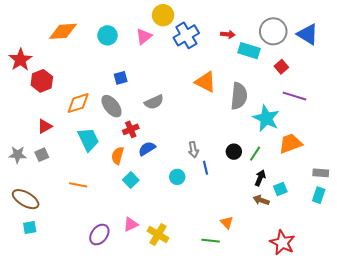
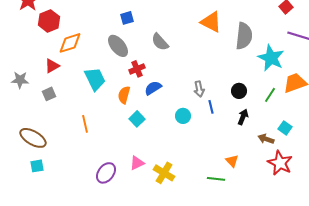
gray semicircle: (154, 102) -> (160, 42), turned 72
orange diamond: (78, 103) -> (70, 43), moved
green line: (255, 154) -> (270, 95), moved
gray star: (18, 155) -> (20, 80), moved
black arrow: (260, 178) -> (243, 117), moved
orange line: (78, 185) -> (85, 124), turned 66
cyan square: (280, 189) -> (285, 128), turned -32
red star: (282, 243) -> (280, 163), moved

